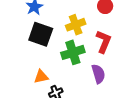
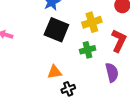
green cross: (73, 52) -> (88, 50), size x0.7

